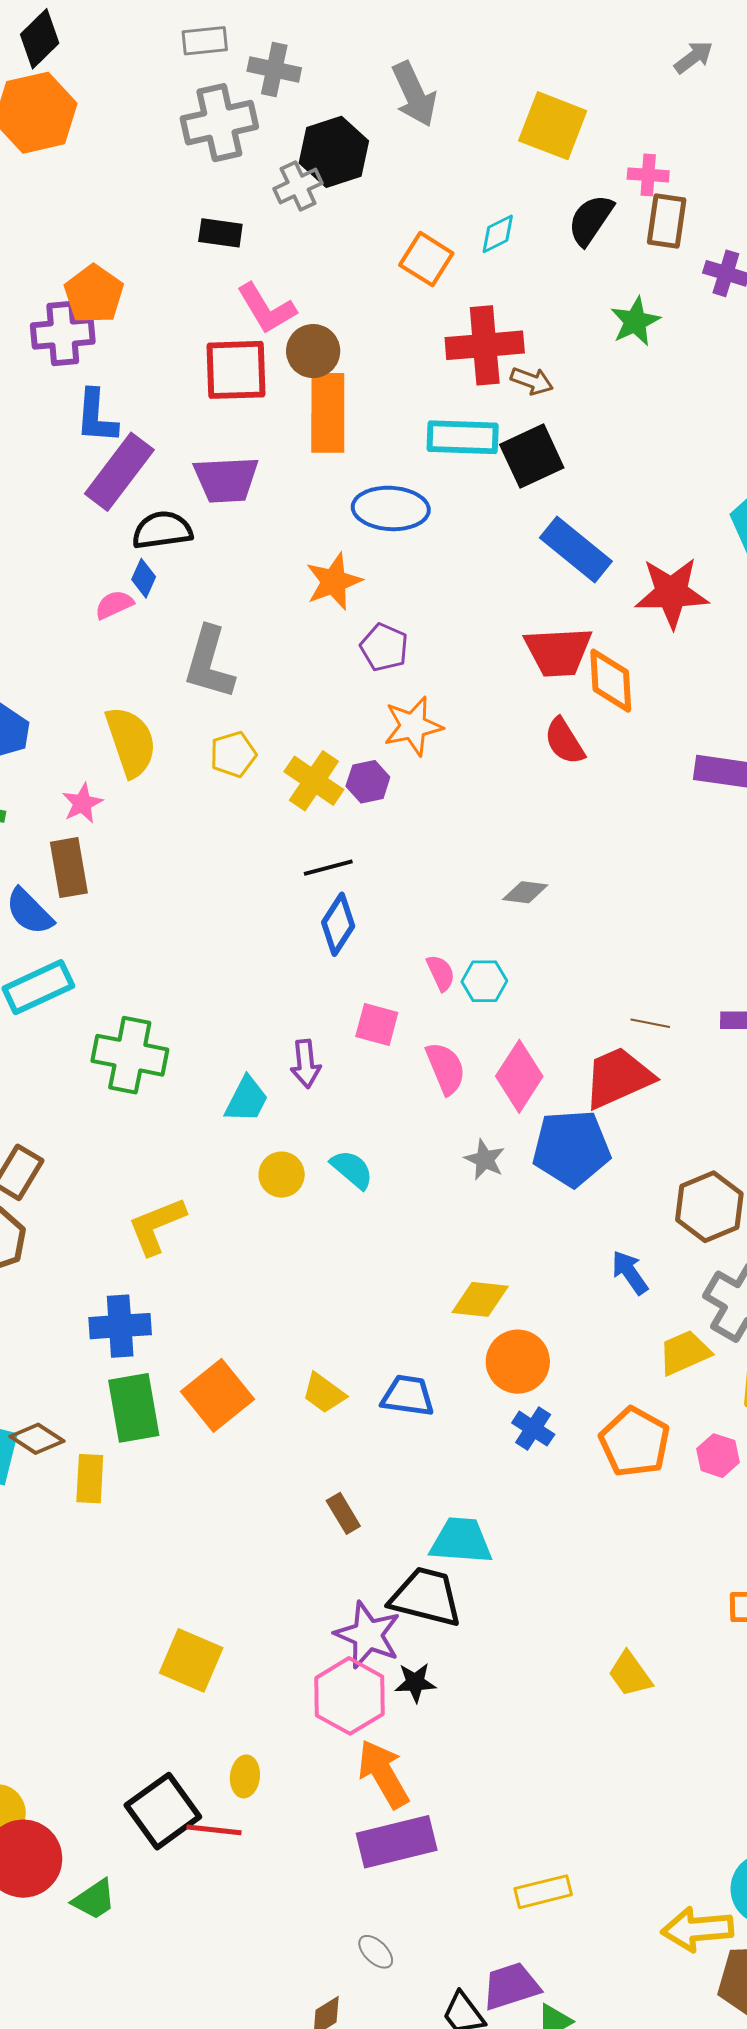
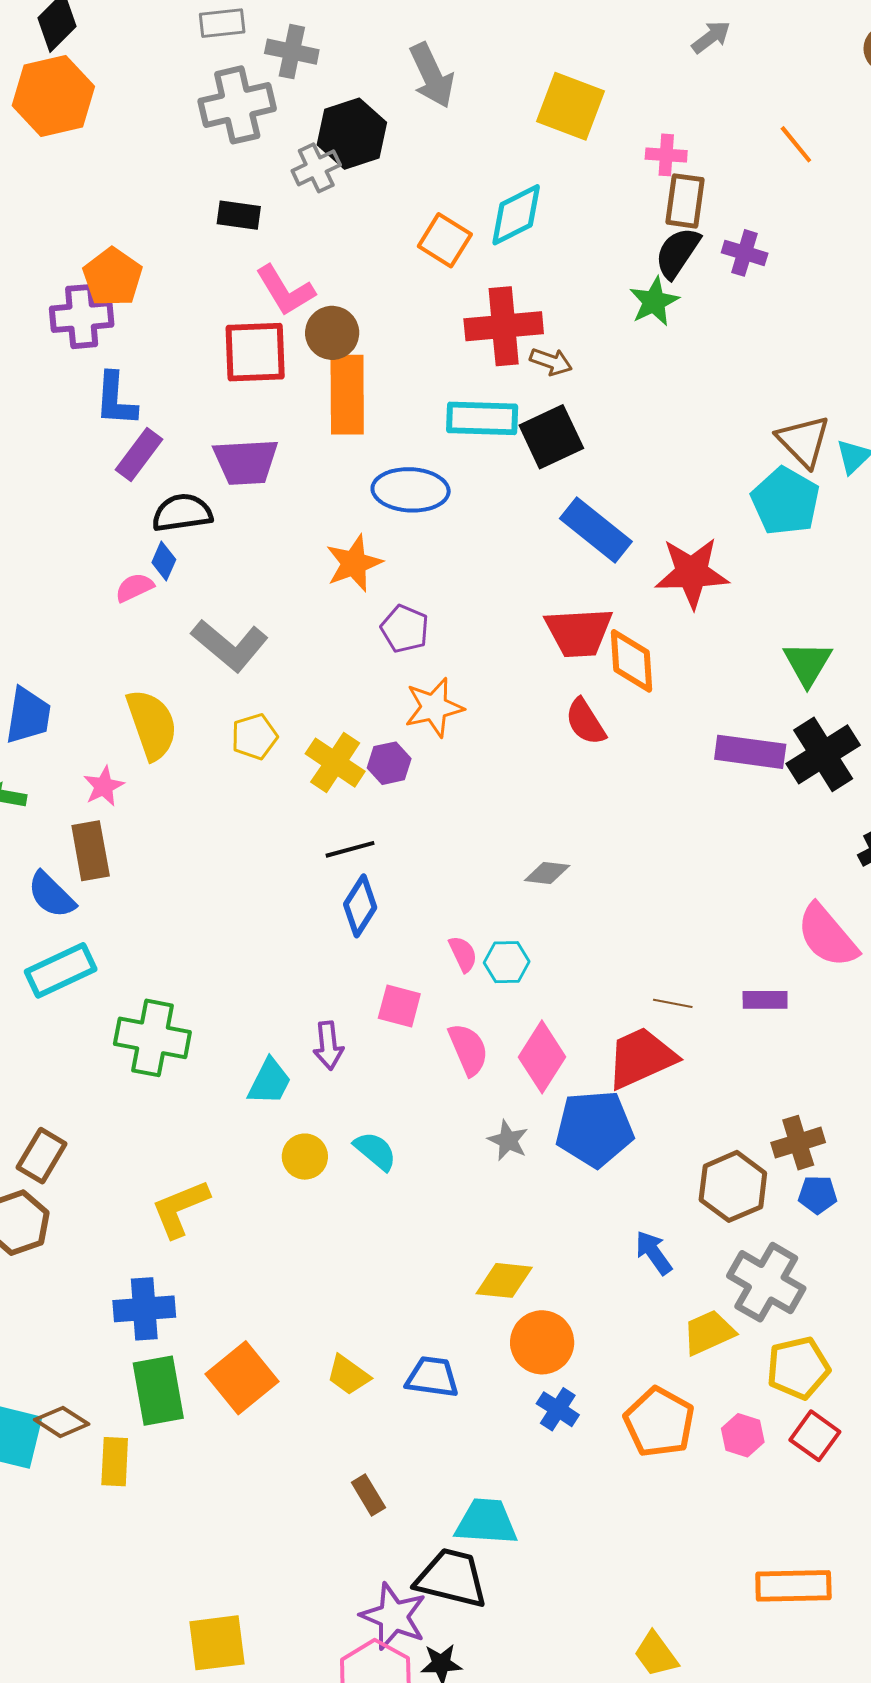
black semicircle: (591, 220) -> (677, 253), moved
cyan diamond: (498, 234) -> (516, 215), size x1.6
purple rectangle: (119, 472) -> (139, 455), size x0.7
gray L-shape: (209, 663) -> (230, 645), turned -66
yellow square: (191, 1660) -> (217, 1643), turned -30

